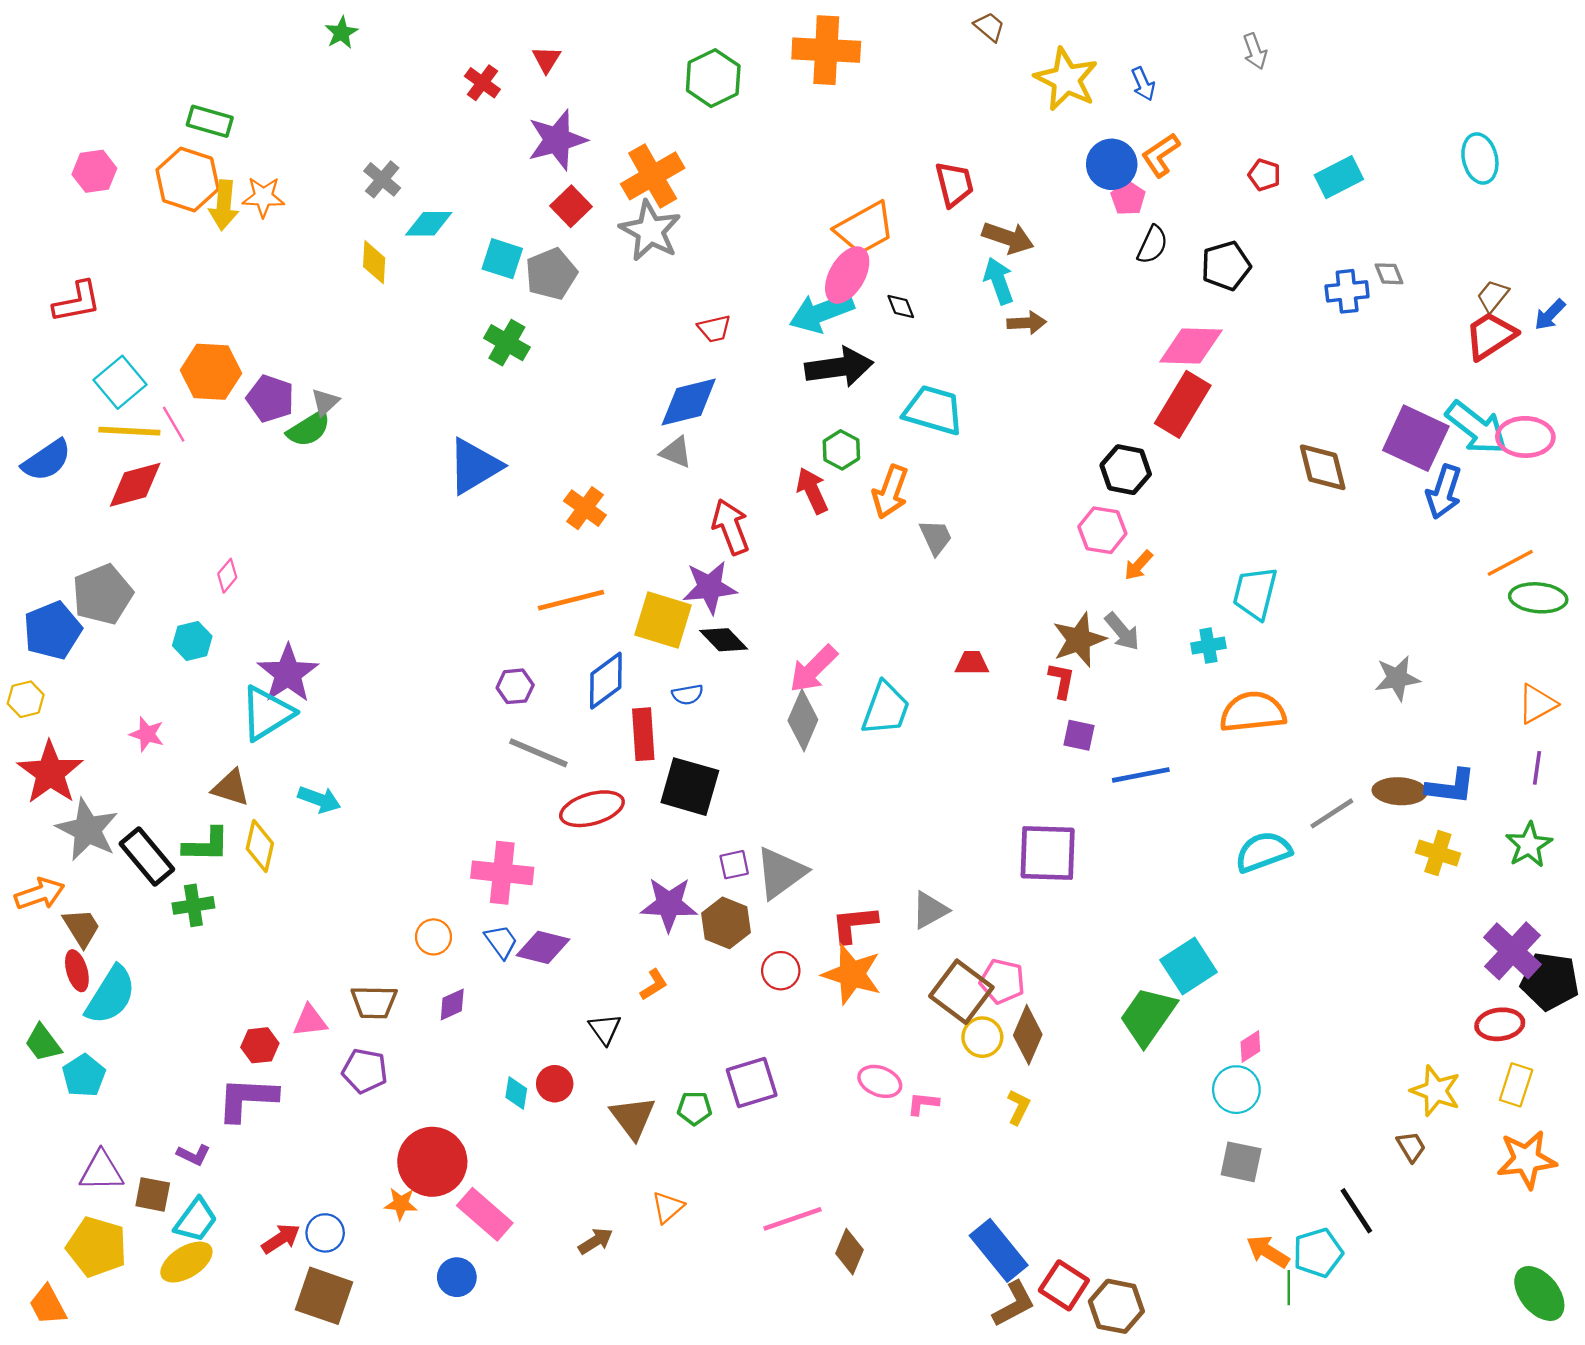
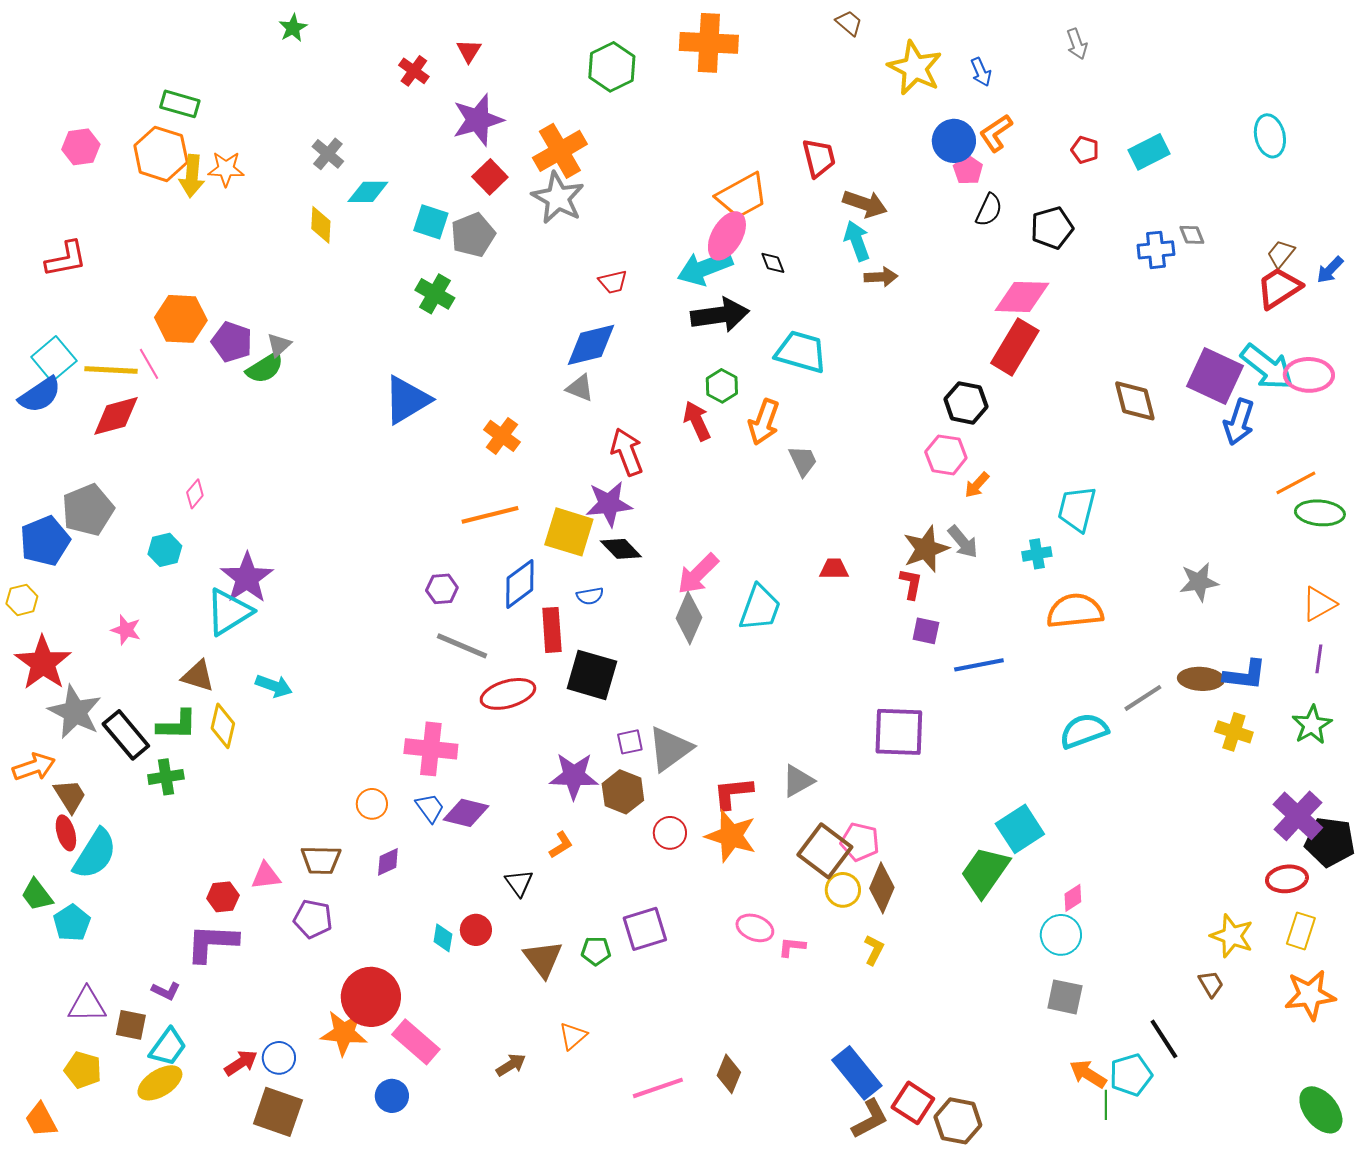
cyan square: (120, 382) -> (54, 359), moved
orange star: (401, 1204) -> (344, 1033), size x1.6
pink line: (792, 1219) -> (658, 1088), moved
yellow pentagon: (97, 1247) -> (83, 1070), size x0.7

